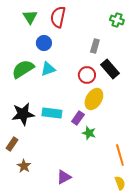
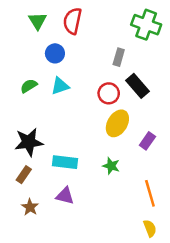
green cross: (117, 20) -> (146, 25), size x1.6
green semicircle: (23, 69) -> (29, 86), size x0.6
cyan rectangle: (52, 113) -> (65, 162), moved
purple rectangle: (78, 118) -> (147, 141), moved
brown rectangle: (12, 144) -> (24, 175), moved
purple triangle: (64, 177) -> (65, 196), moved, turned 42

